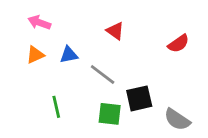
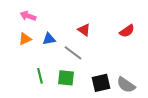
red triangle: (115, 31) -> (84, 30), moved
black square: (139, 98) -> (101, 83), moved
green square: (110, 114) -> (66, 78), moved

